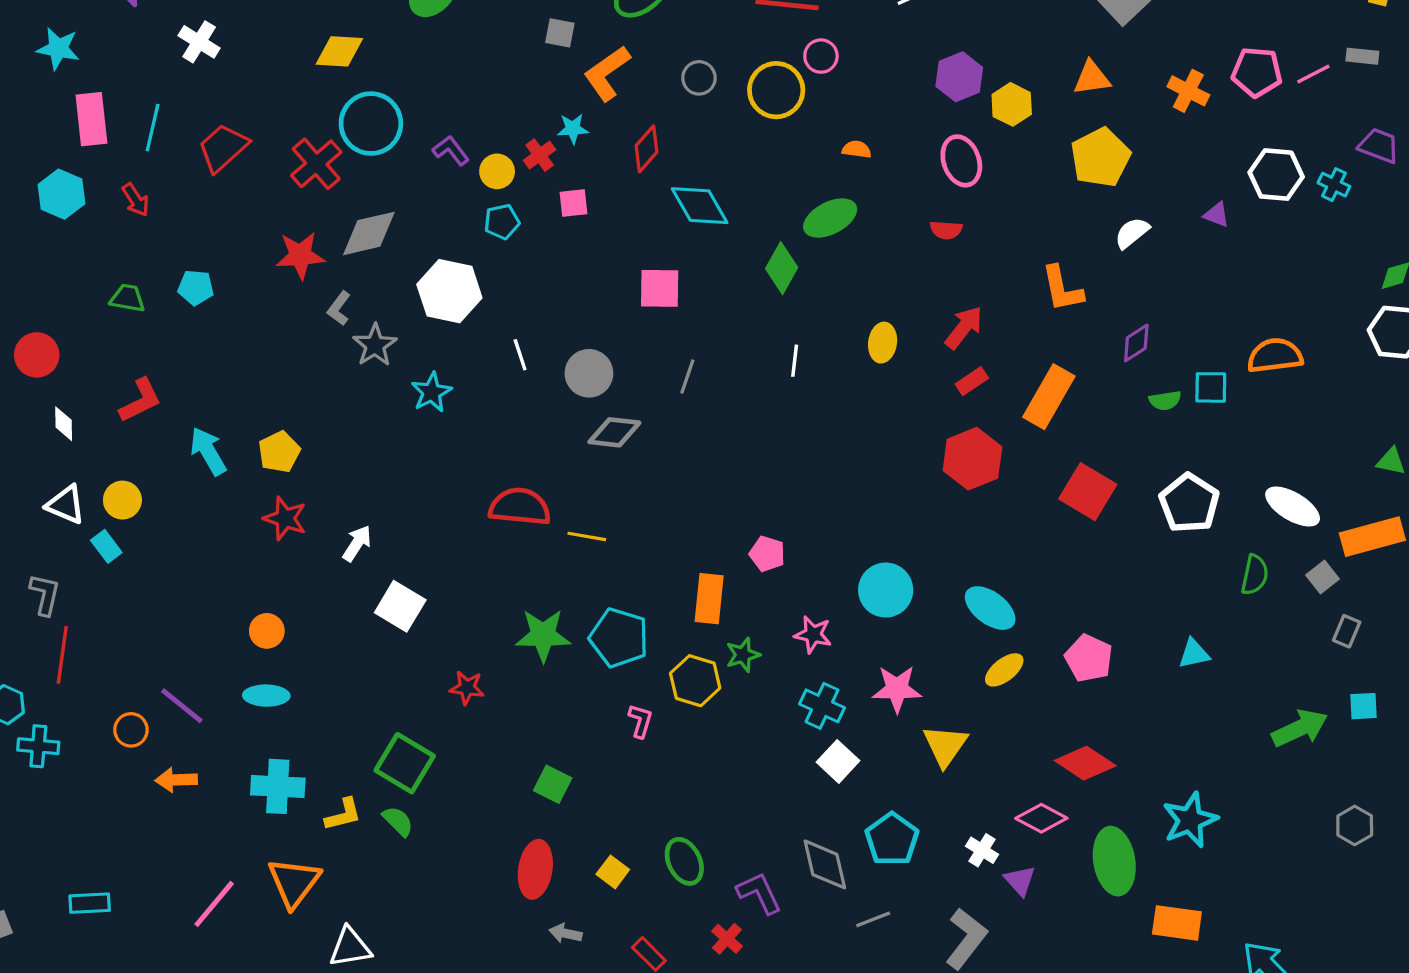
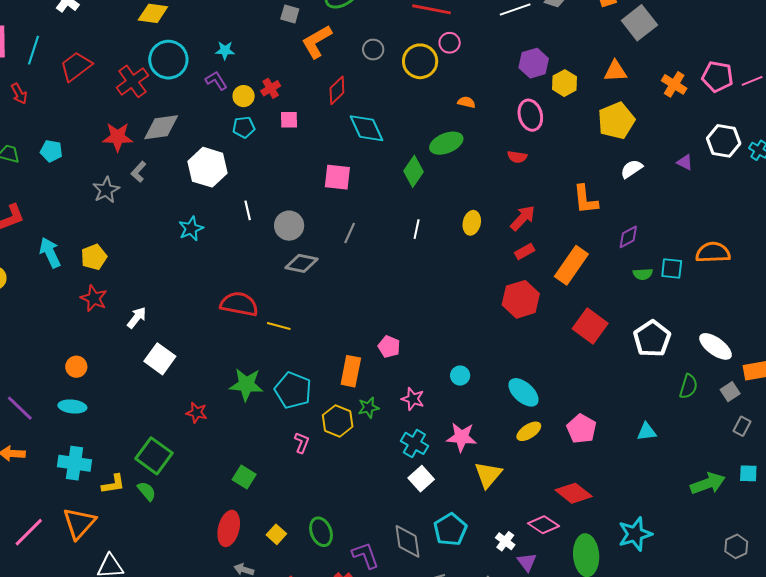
cyan star: (573, 129) -> (225, 50), moved
gray star: (375, 345) -> (106, 190), moved
cyan circle: (886, 590) -> (460, 376), size x0.6

